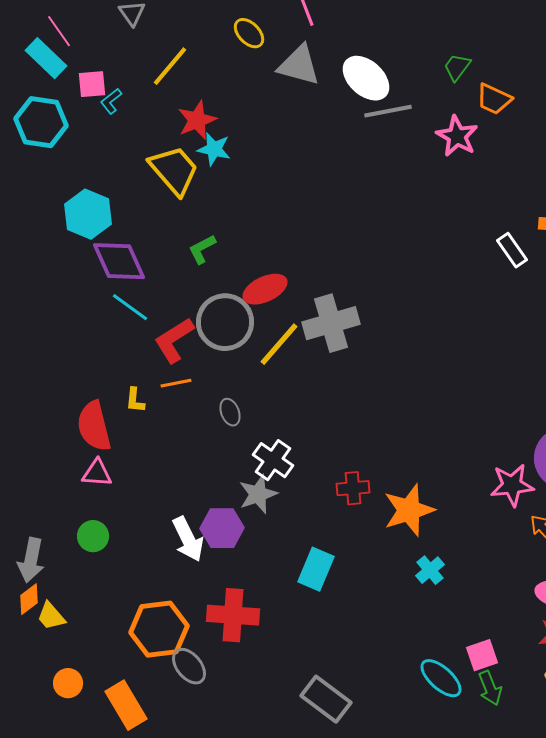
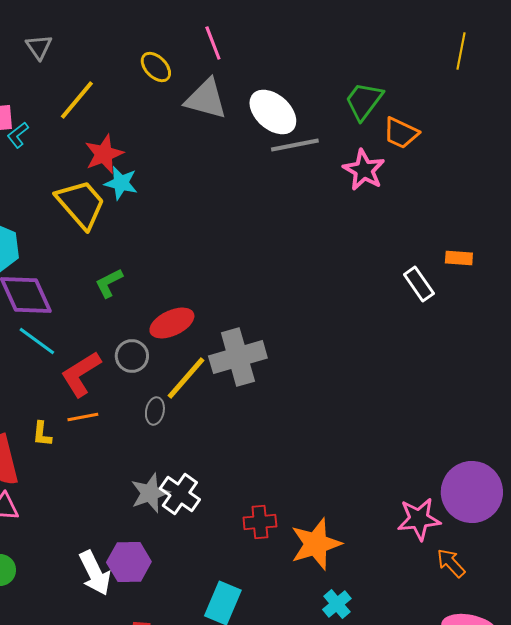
green trapezoid: (457, 67) -> (364, 101), size x1.4
gray circle: (225, 322) -> (132, 356), size x0.6
gray ellipse: (230, 412) -> (155, 411), moved, turned 32
gray star: (258, 494) -> (150, 493), moved

